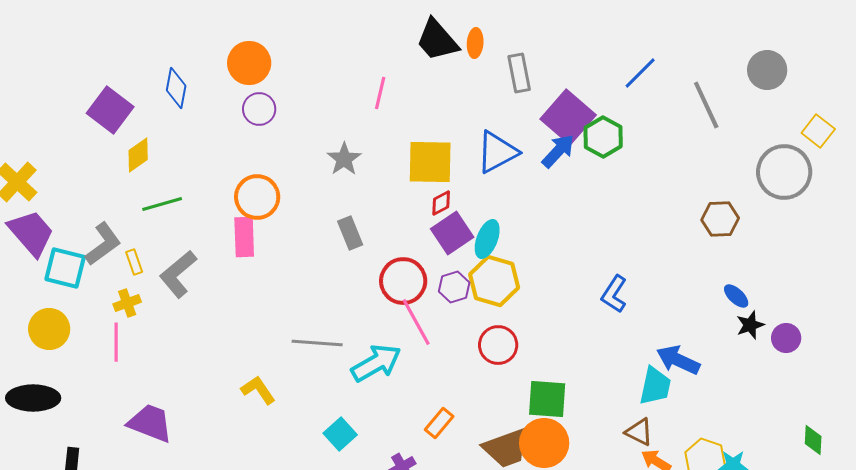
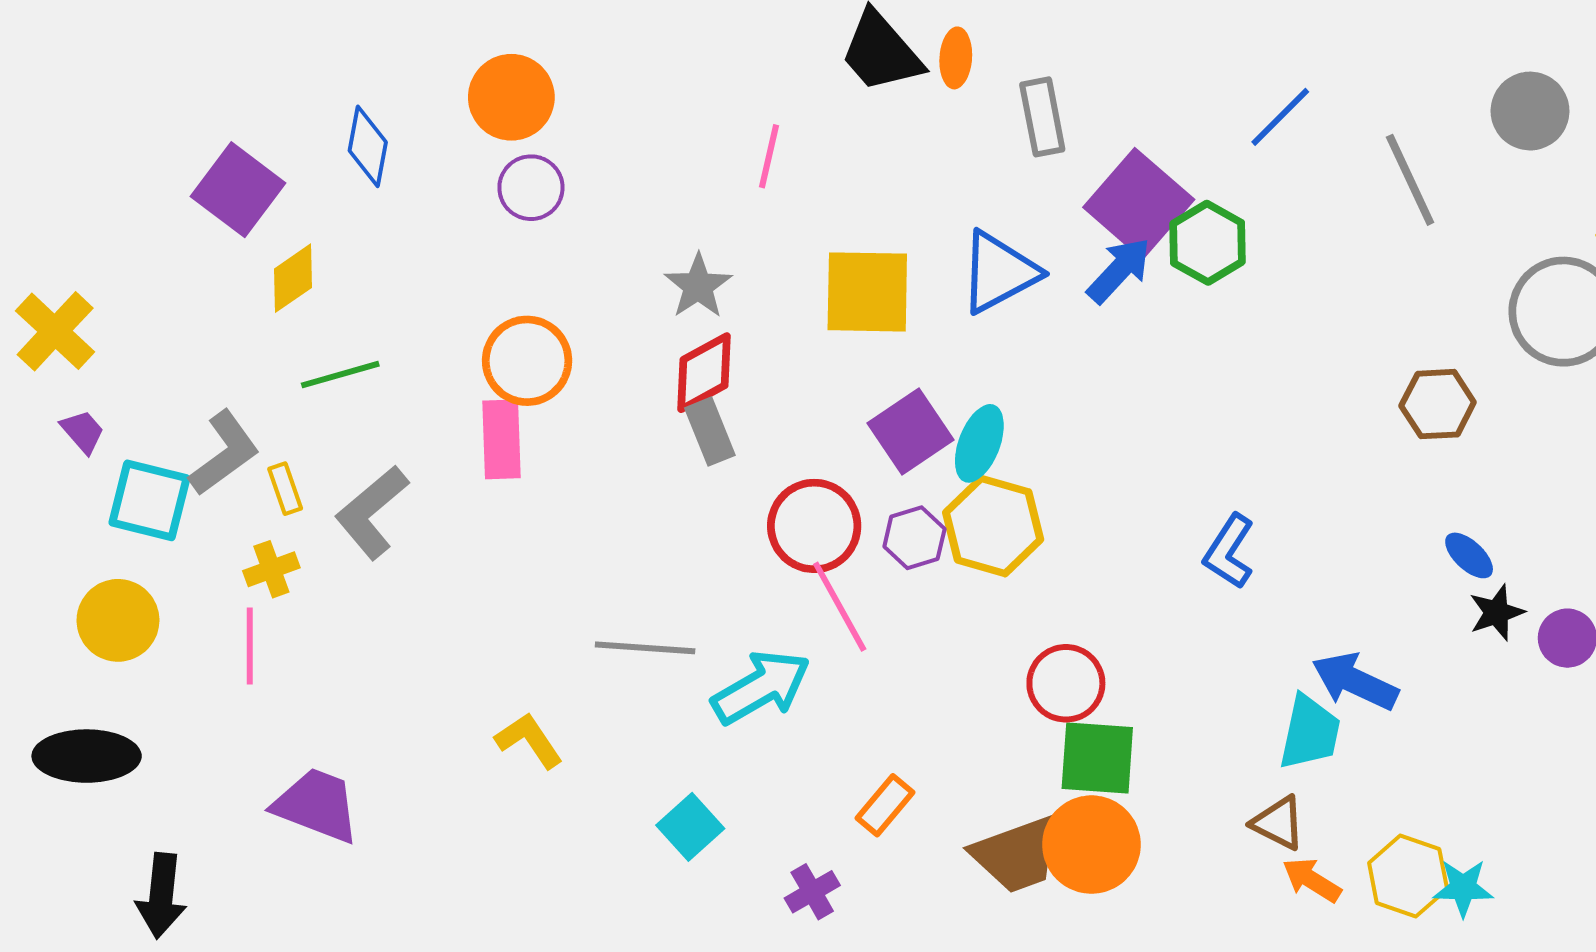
red diamond: (441, 203) -> (704, 373), moved, size x1.6
purple trapezoid: (31, 233) -> (83, 432), size x0.5
red circle: (498, 345) -> (1066, 683), moved

